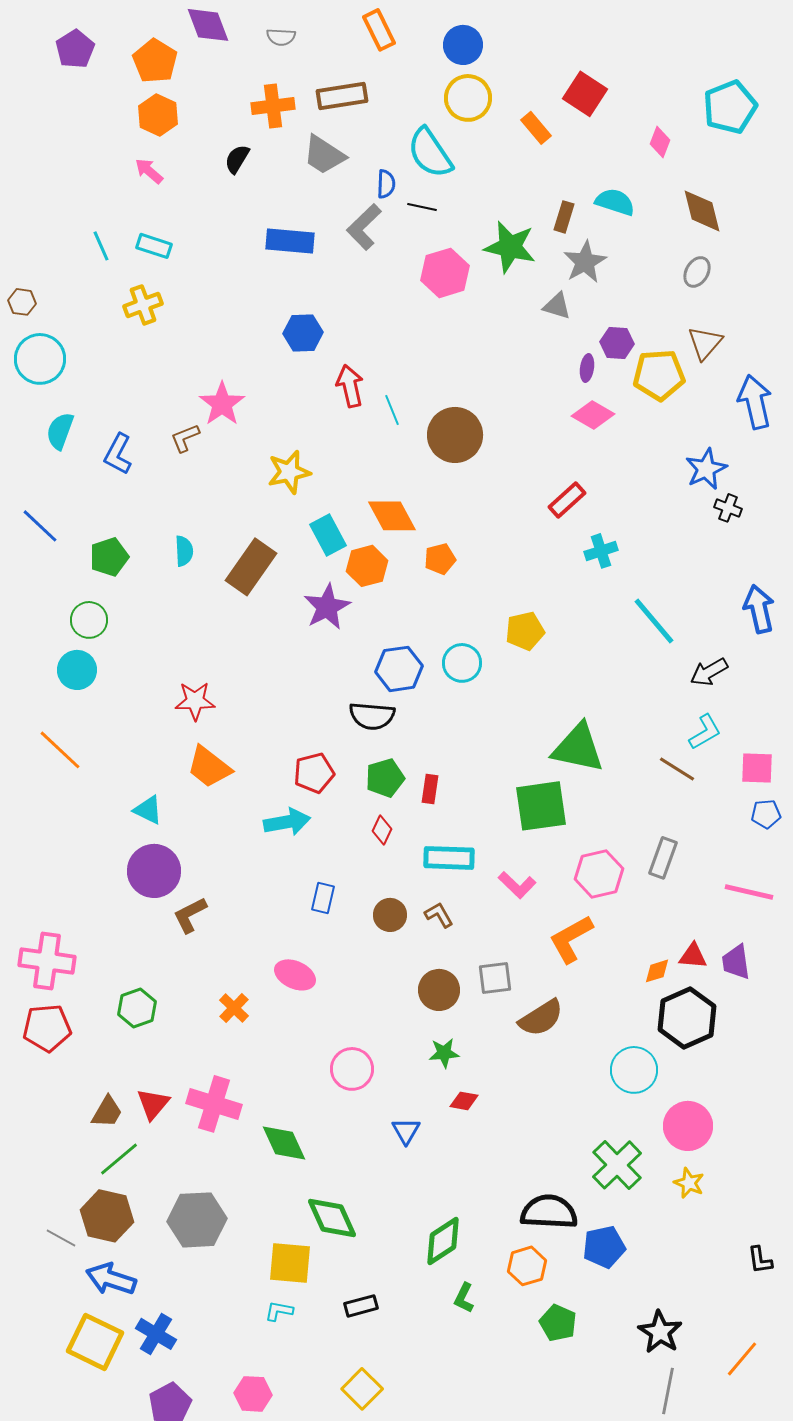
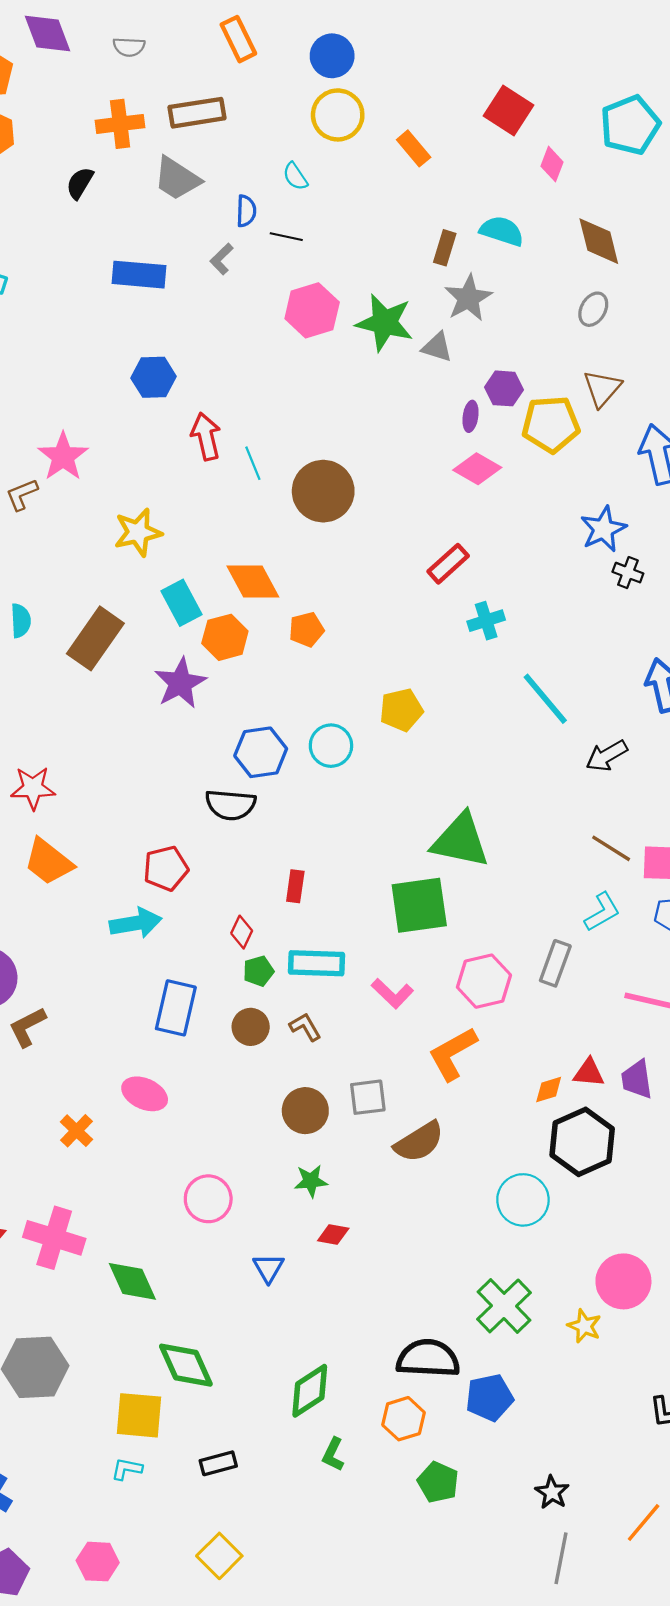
red square: (585, 94) -> (508, 110), moved
cyan semicircle: (430, 153) -> (295, 176), size x0.5
gray L-shape: (364, 227) -> (222, 259), size x0.6
green star: (510, 247) -> (385, 323), moved
cyan L-shape: (705, 732) -> (602, 912), moved
brown line: (677, 769) -> (611, 848), moved
green pentagon: (385, 778) -> (258, 971), moved, size x0.7
blue rectangle: (323, 898) -> (176, 1008), size x1.6
pink circle: (688, 1126) -> (623, 1281), moved
black star: (660, 1332) -> (552, 1492), size x0.7

